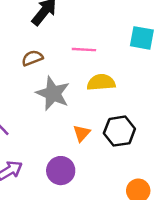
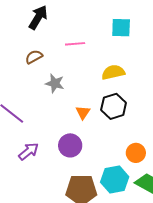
yellow semicircle: (101, 82) -> (113, 72), moved
gray star: (53, 93) -> (55, 83), size x0.7

